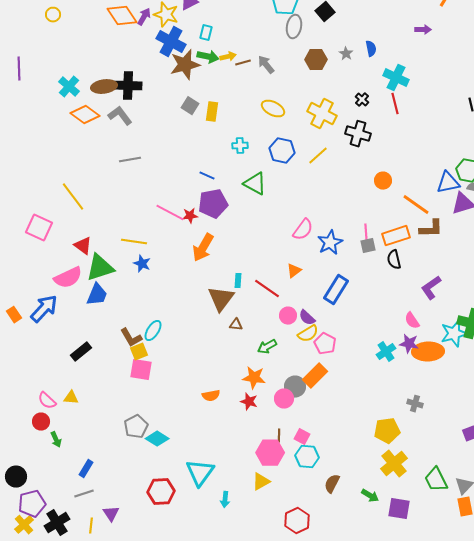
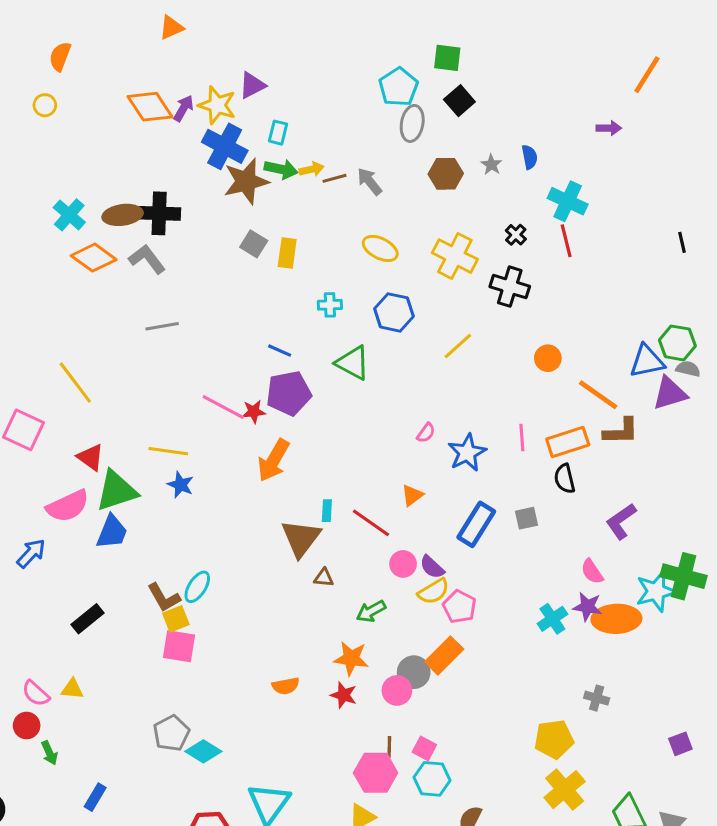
yellow line: (318, 156) -> (458, 346), moved
pink semicircle: (303, 230) -> (426, 433), size x0.6
gray square: (368, 246) -> (526, 518), moved
blue arrow: (44, 309) -> (31, 553), size x0.7

